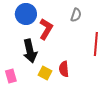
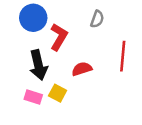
red semicircle: (64, 69) -> (82, 69), moved, turned 77
pink rectangle: (11, 76) -> (33, 97), moved, turned -56

